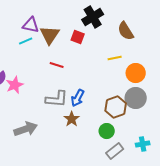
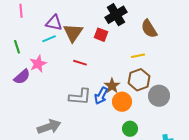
orange circle: (136, 73) -> (122, 102), moved
pink star: (15, 85) -> (38, 64), moved
brown hexagon: (116, 107) -> (139, 80), moved
brown star: (72, 119) -> (112, 86), moved

